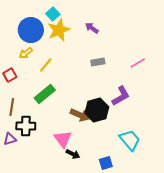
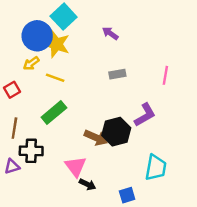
cyan square: (53, 14) -> (64, 17), size x1.5
yellow star: (59, 30) -> (56, 44), moved, turned -30
pink line: (138, 63) -> (165, 75), turned -49
yellow line: (46, 65) -> (55, 78), turned 70
cyan trapezoid: (130, 140) -> (156, 168), turned 50

